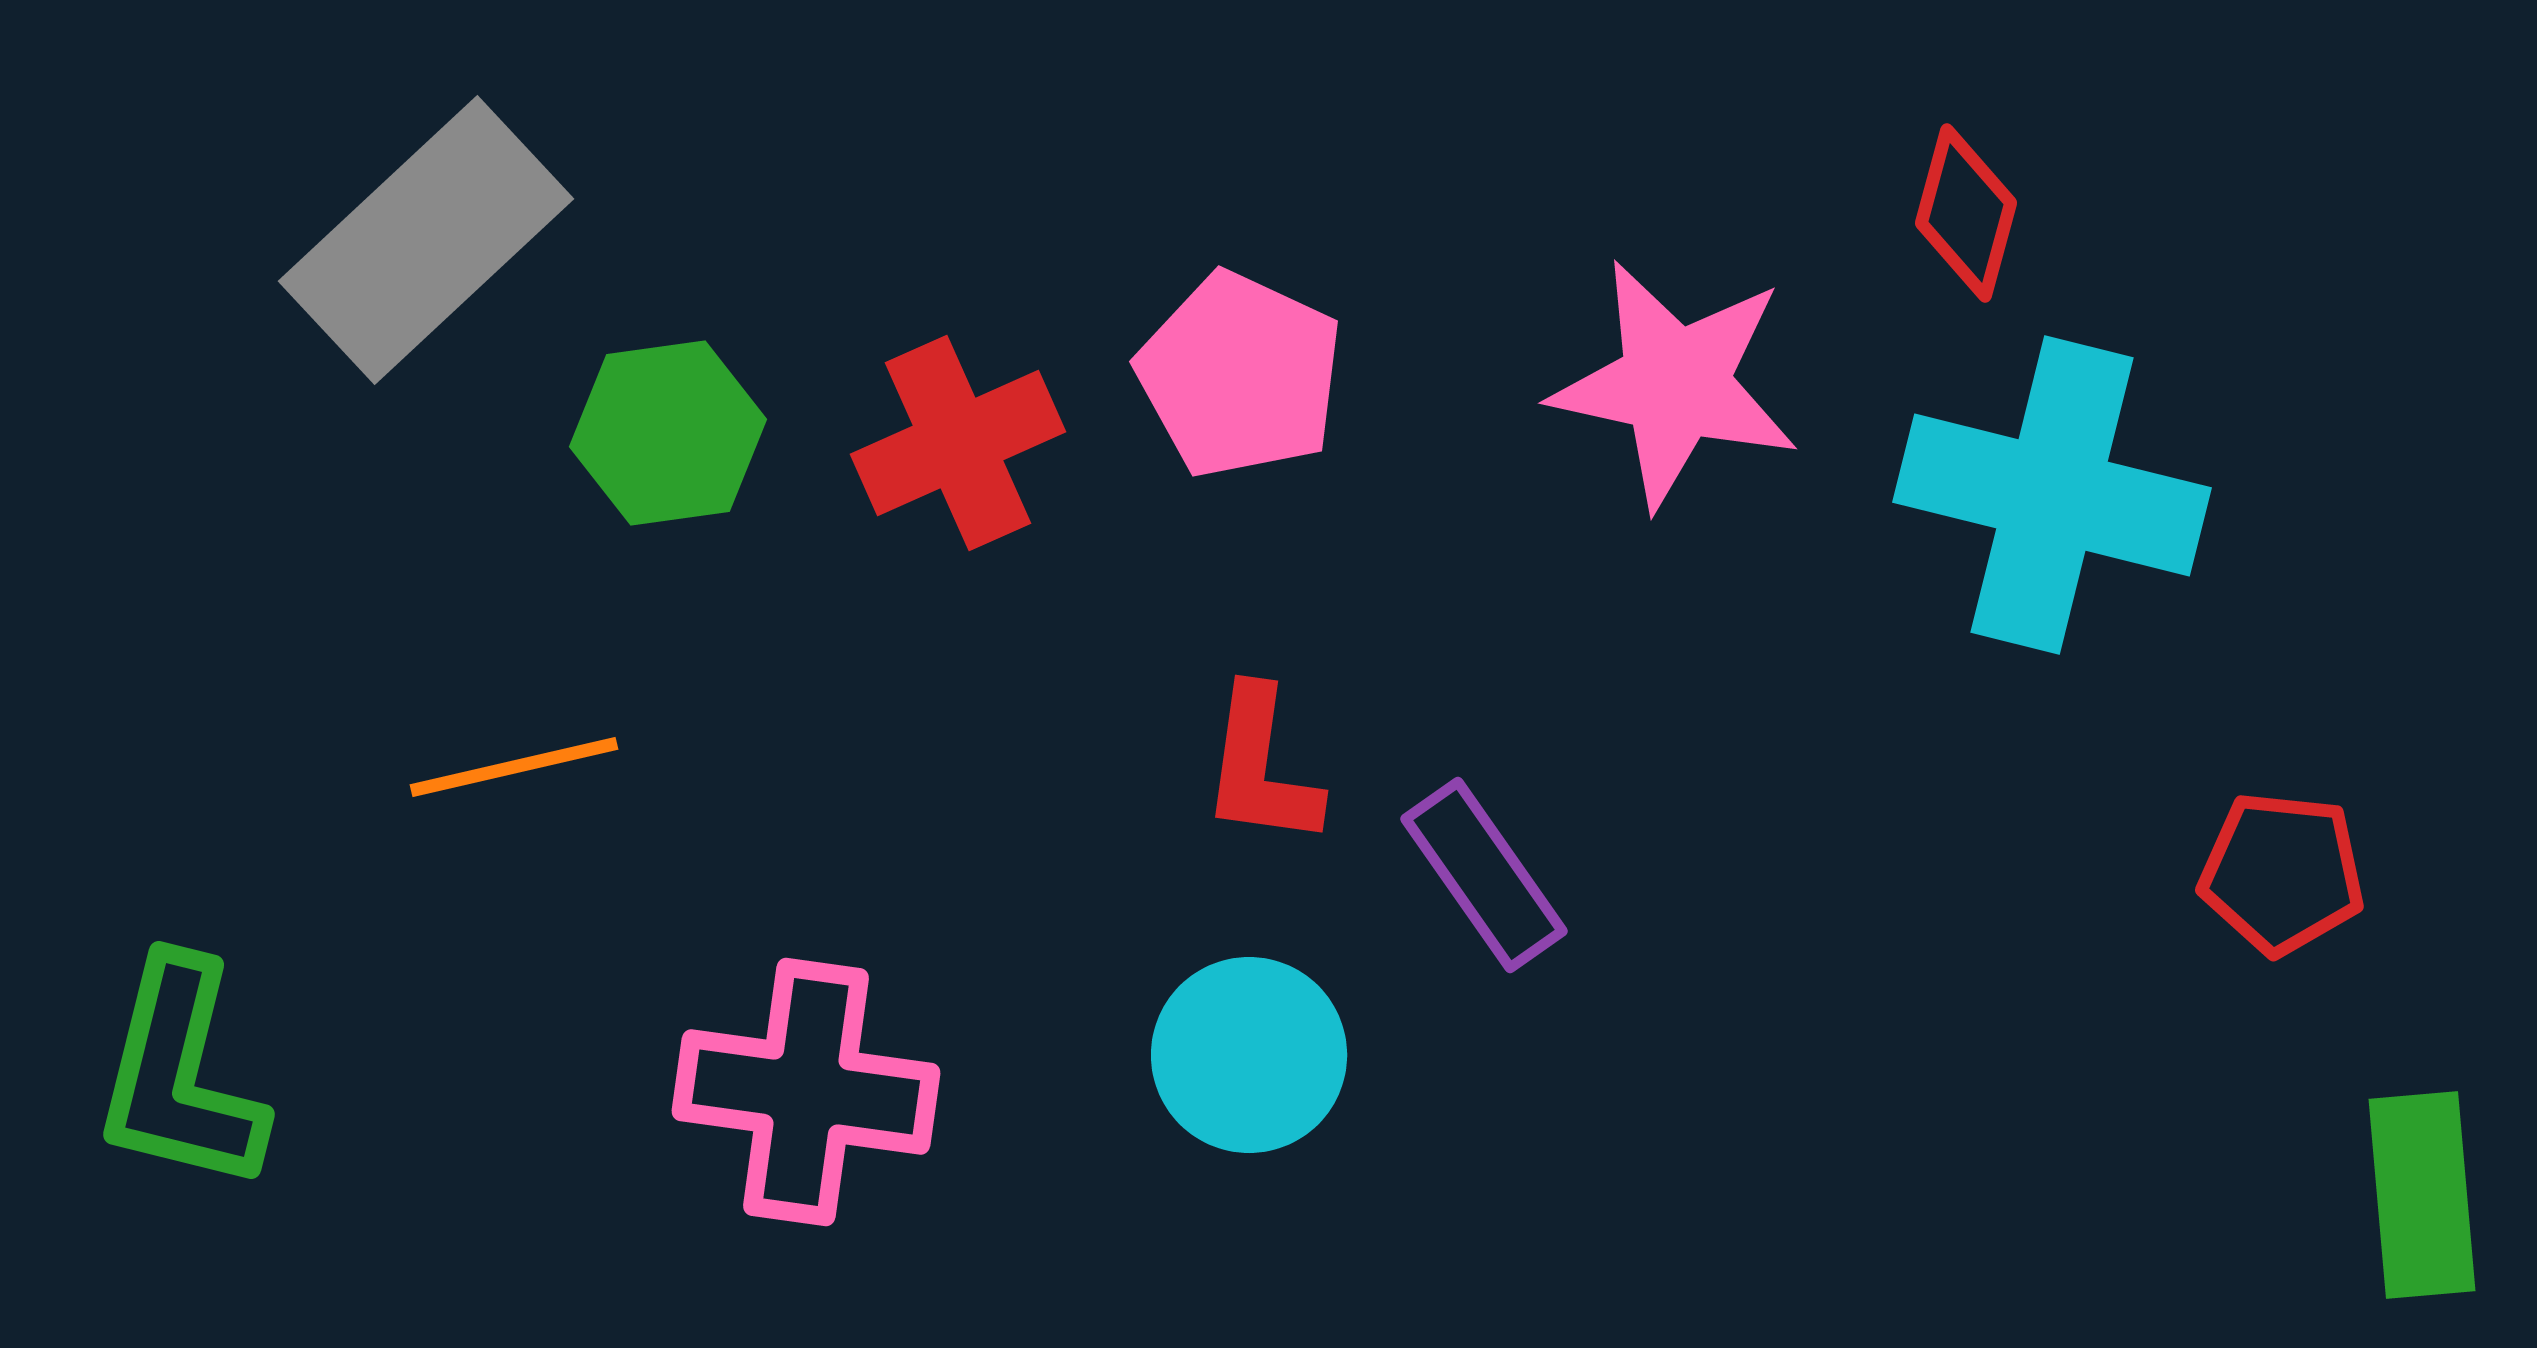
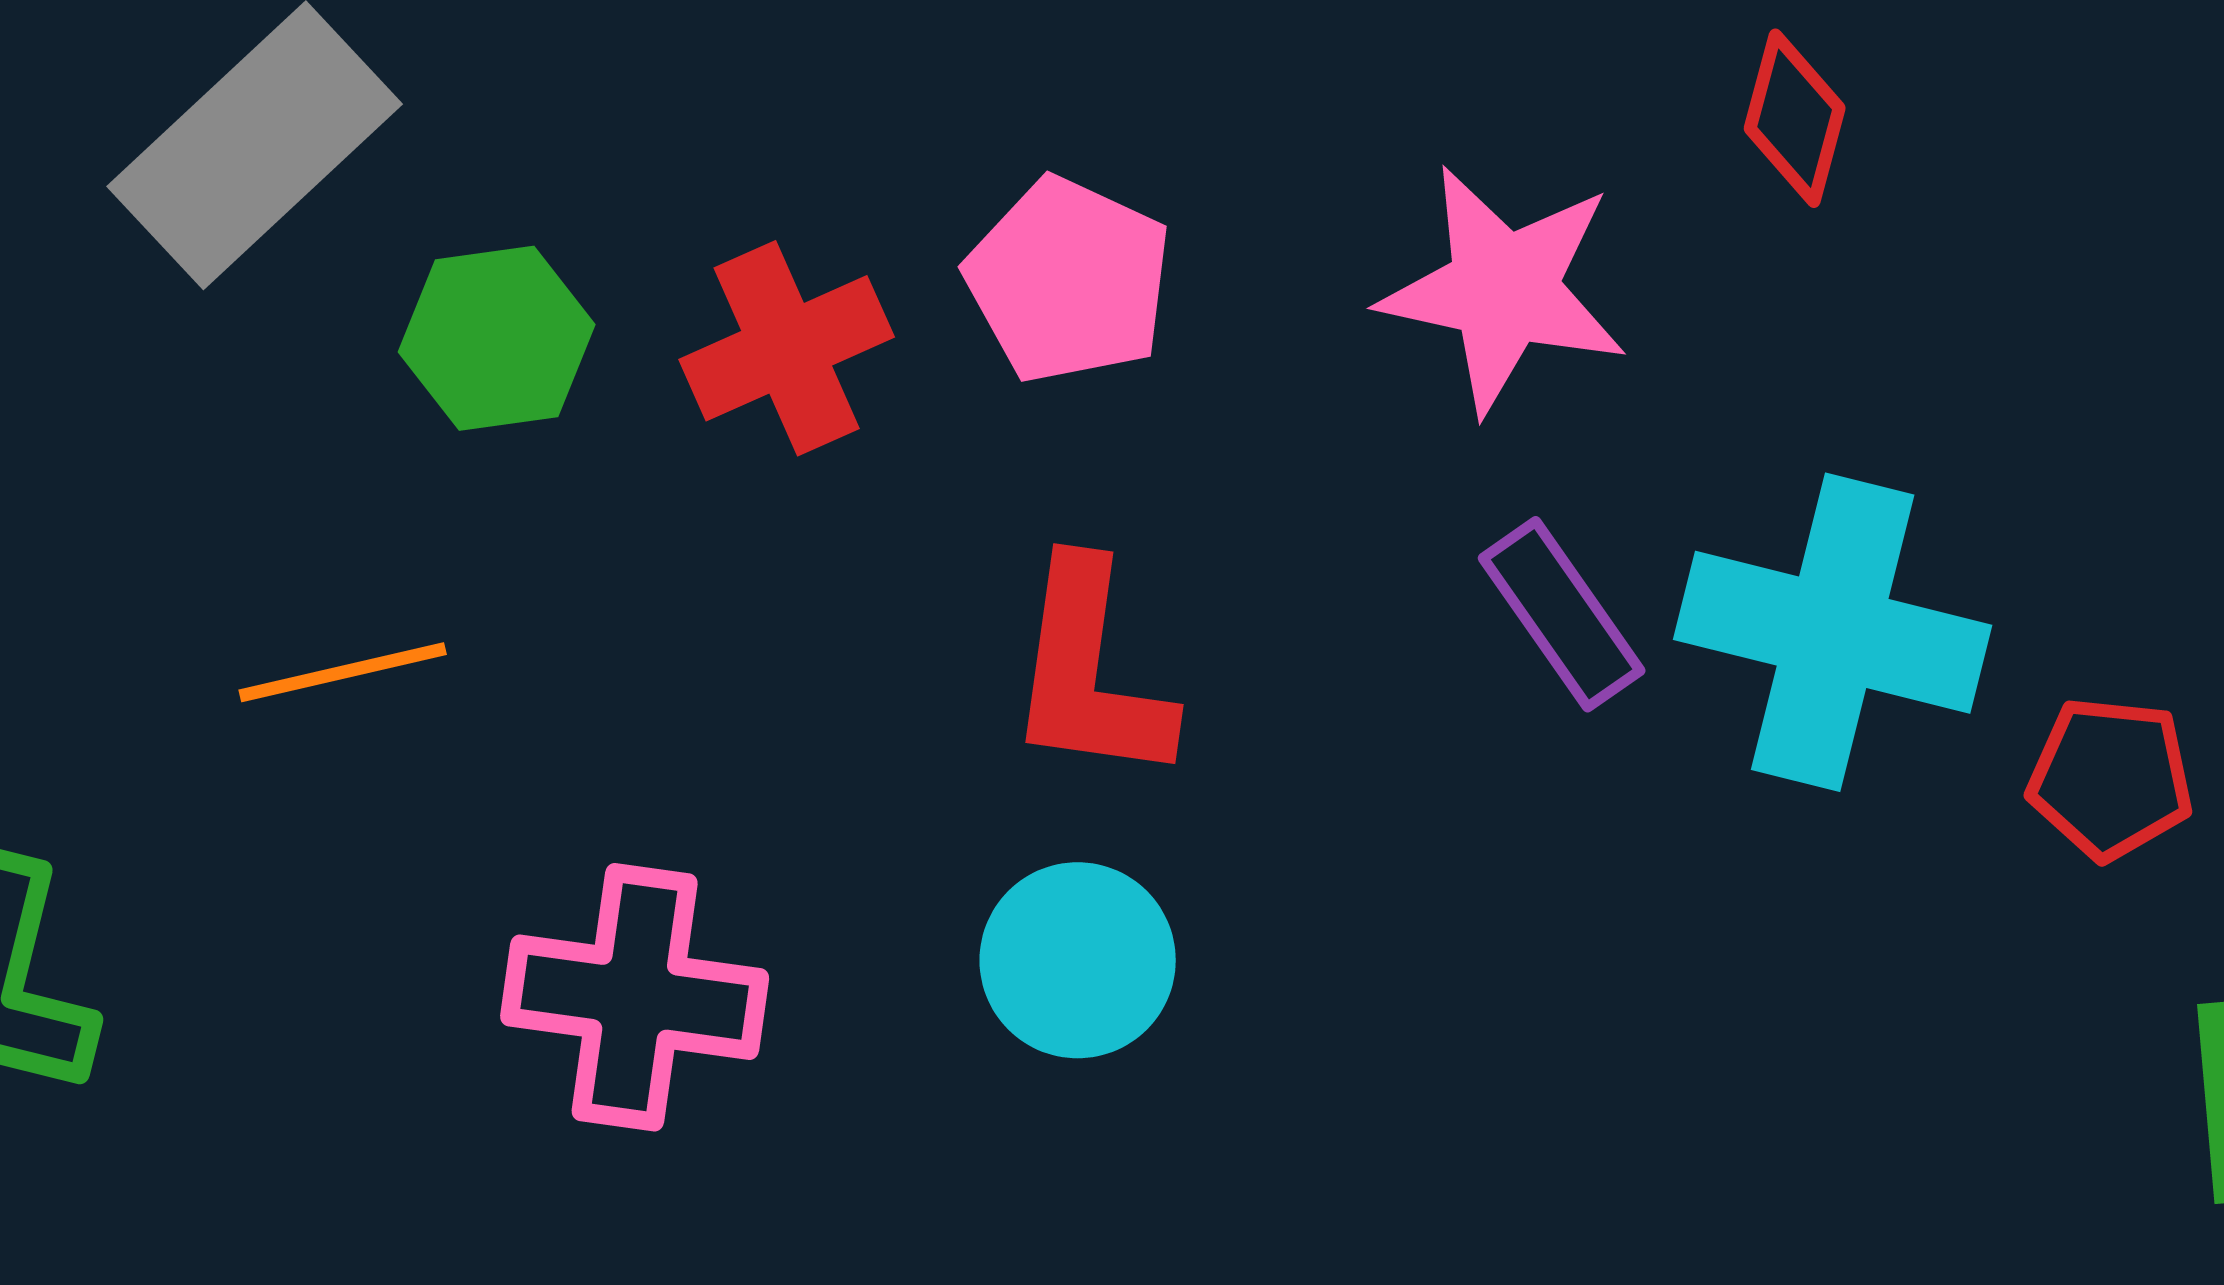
cyan cross: (2052, 495) -> (1833, 632), moved
red L-shape: (1261, 767) -> (1090, 672), size x1.4
purple rectangle: (1484, 875) -> (1562, 614), moved

